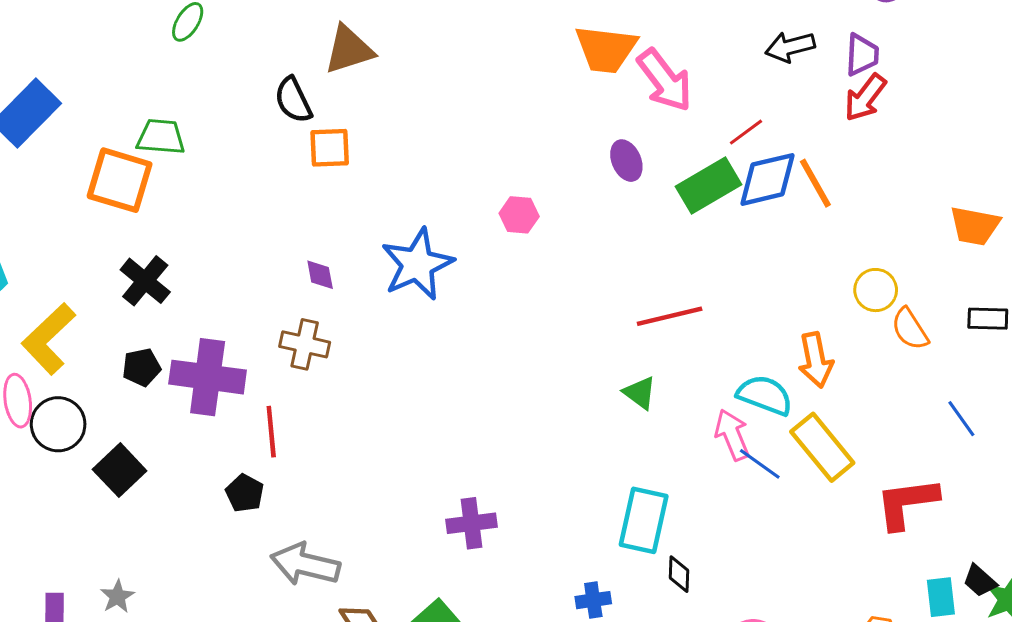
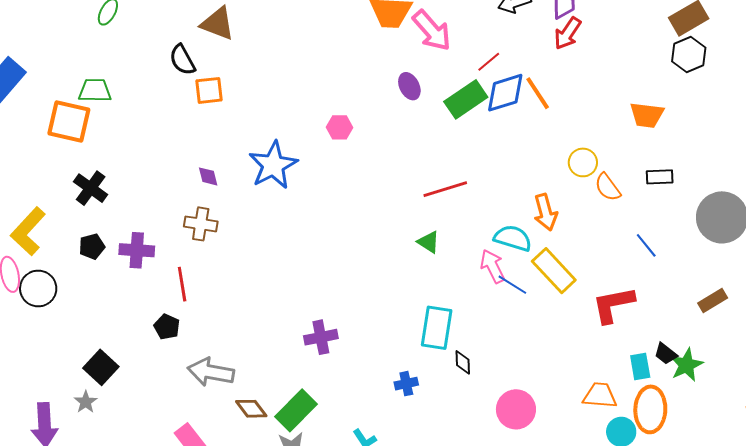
brown triangle: (349, 50) -> (218, 24), turned 42
purple cross: (208, 377) -> (137, 250), size x0.7
black square: (120, 470) -> (101, 367), moved

